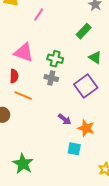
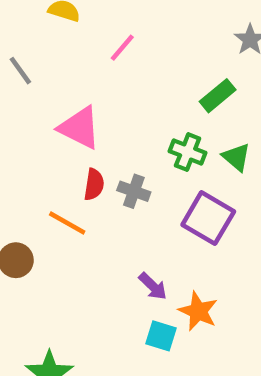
green cross: (55, 59) -> (188, 152), moved
red semicircle: (14, 76) -> (94, 184), moved
purple square: (86, 86) -> (208, 218), turned -30
cyan square: (74, 149) -> (161, 336), moved

